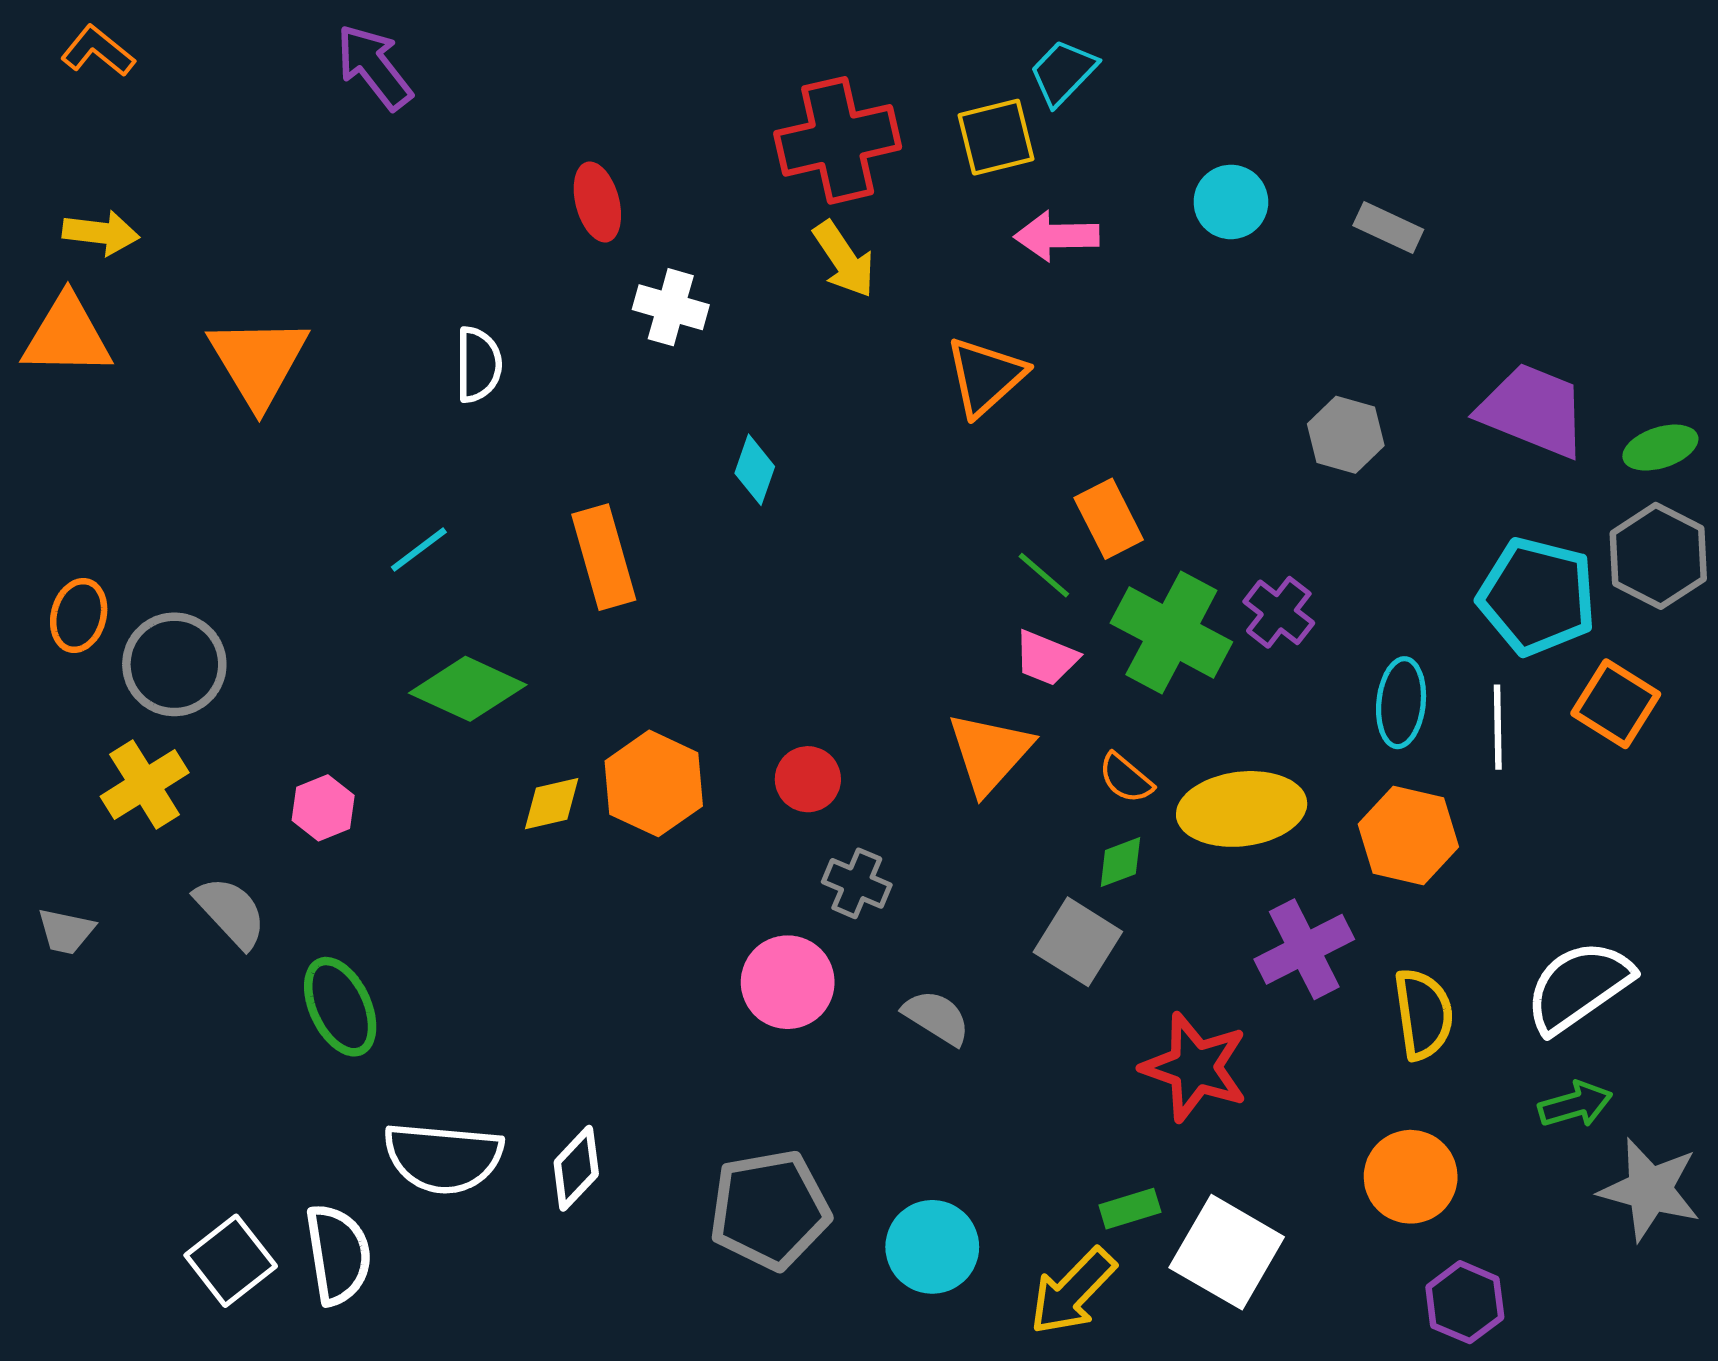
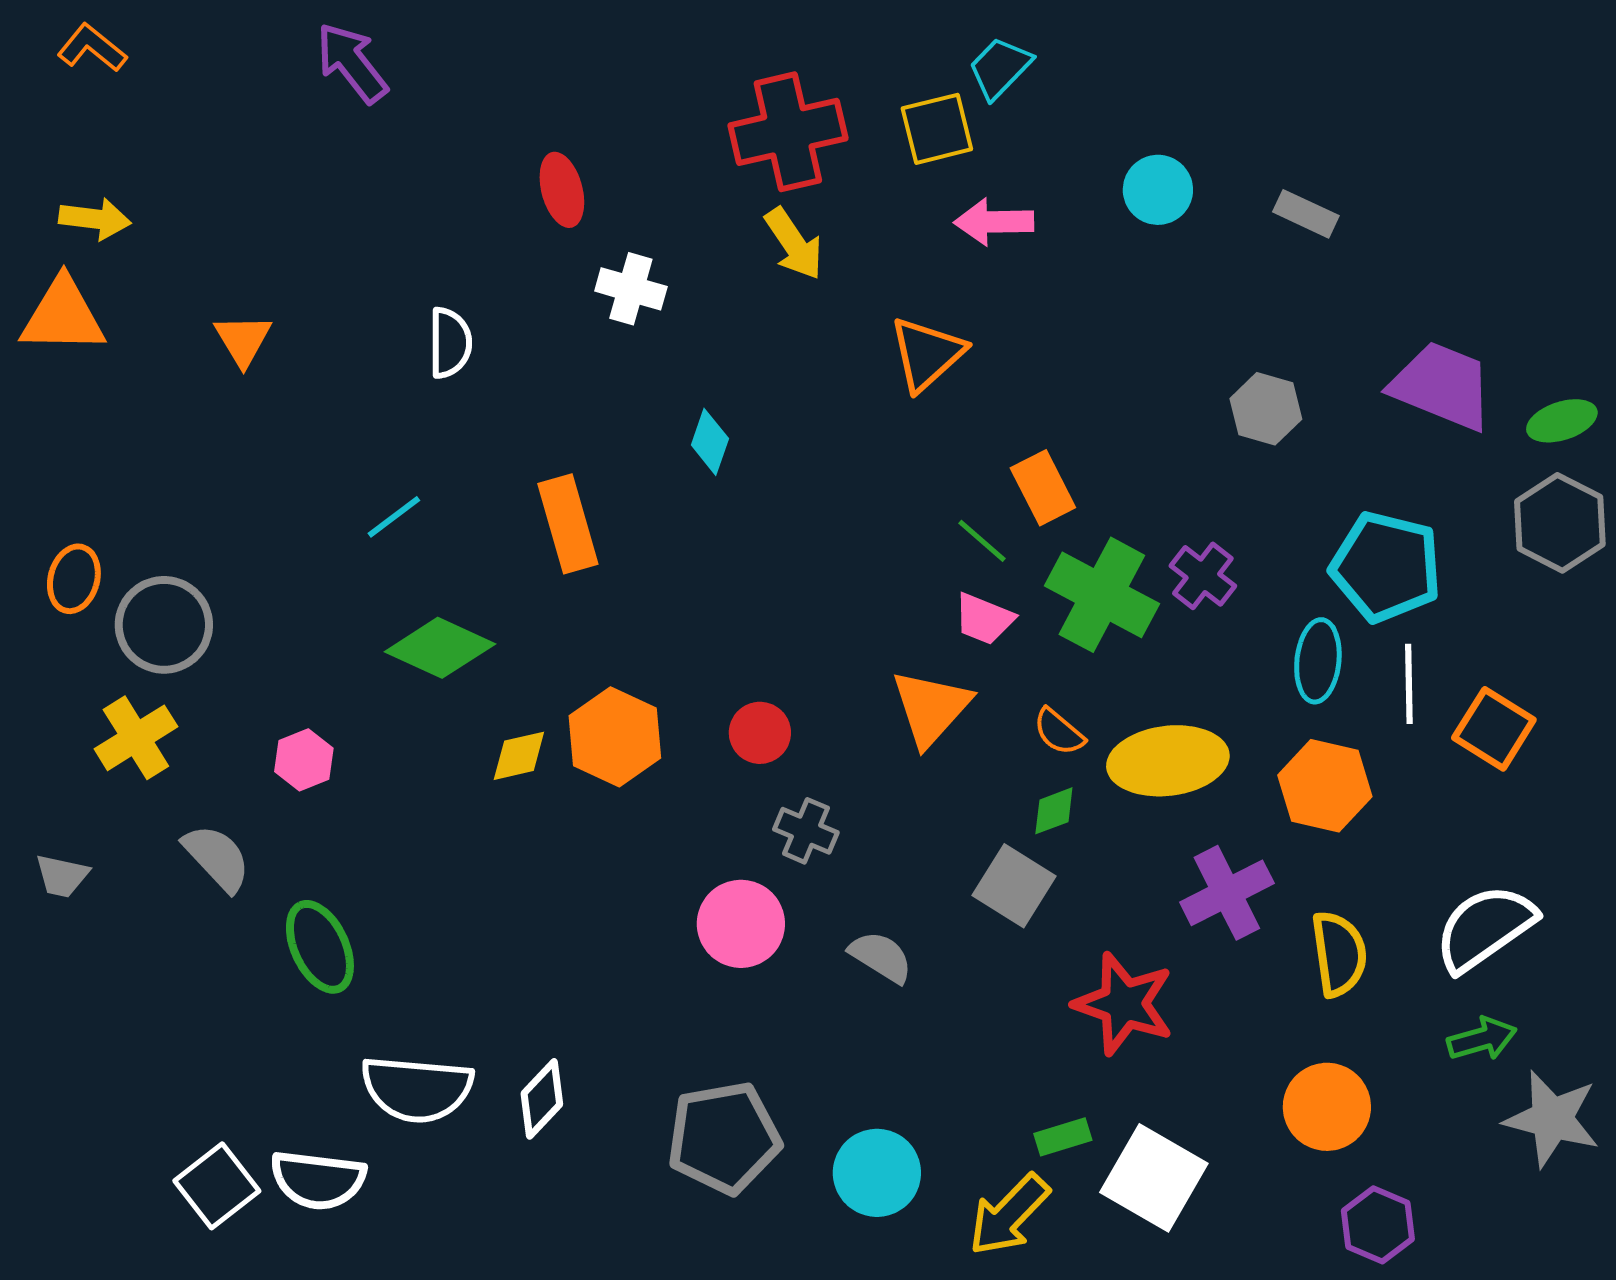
orange triangle: (258, 361) -> (243, 340), size x0.6
cyan pentagon: (1537, 596) -> (1386, 567), moved
orange square: (1616, 704) -> (1494, 729), moved
white semicircle: (338, 1254) -> (318, 1180), turned 106

